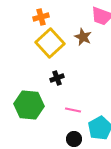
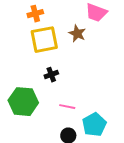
yellow square: (50, 43) -> (44, 40), turned 32

